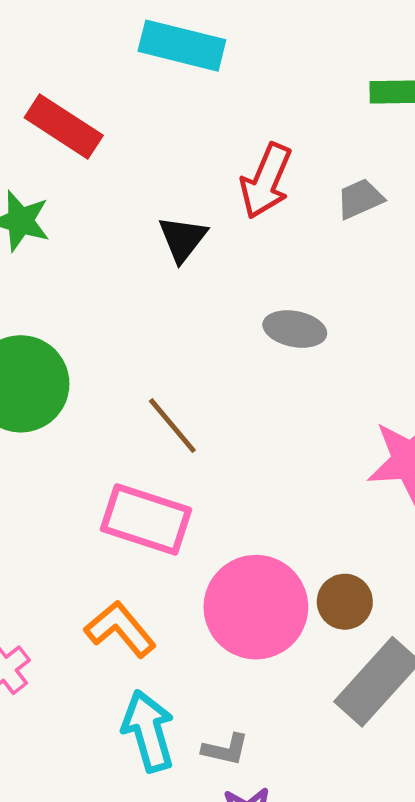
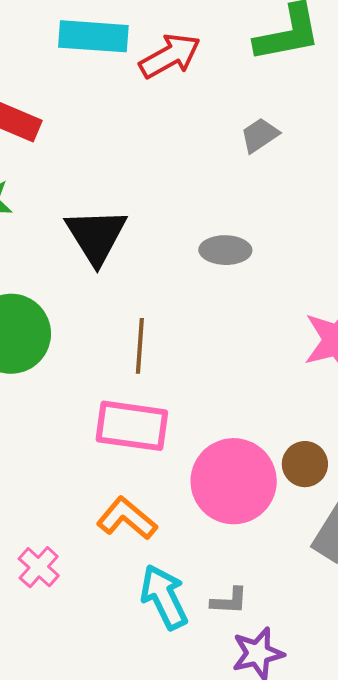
red arrow: (266, 181) -> (170, 56), moved, turned -132
black triangle: (183, 239) -> (96, 236), moved, size x1.5
brown line: (172, 426) -> (140, 346), turned 54

